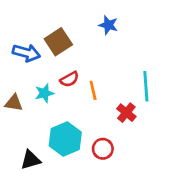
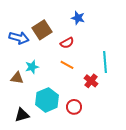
red semicircle: (69, 79) -> (67, 43), moved
orange line: (93, 90) -> (67, 65), turned -48
brown triangle: (14, 103) -> (17, 78), moved

